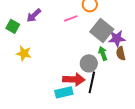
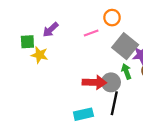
green square: (13, 26) -> (27, 42), turned -32
yellow star: (24, 53) -> (40, 55), moved
red arrow: (74, 79) -> (94, 82), moved

